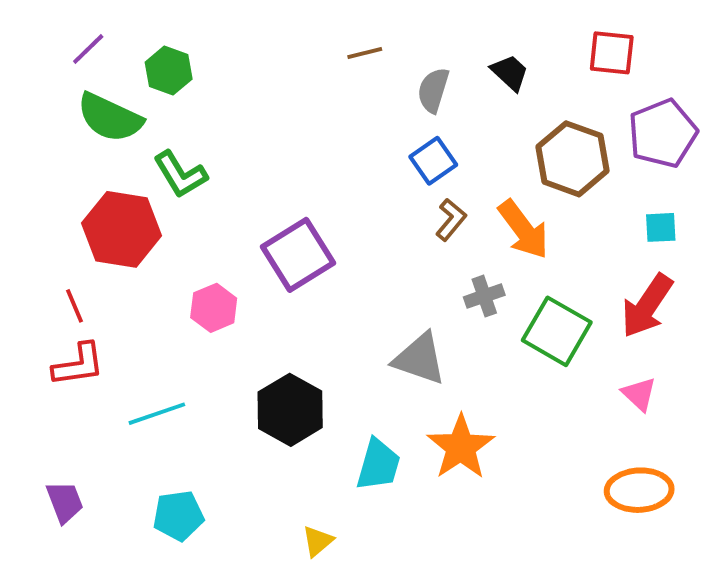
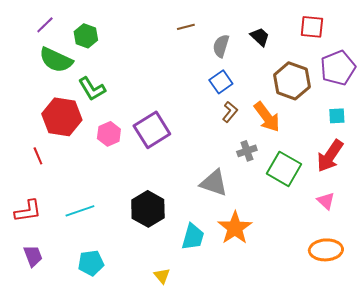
pink hexagon: (214, 308) -> (109, 134), moved
red L-shape: (78, 365) -> (28, 211), moved
yellow triangle: (318, 541) -> (162, 276), turned -30

